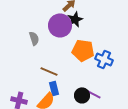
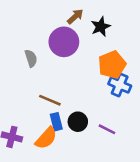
black star: (75, 19) -> (101, 27), moved
orange pentagon: (83, 50) -> (112, 65), moved, turned -30
black circle: (82, 95) -> (78, 122), moved

